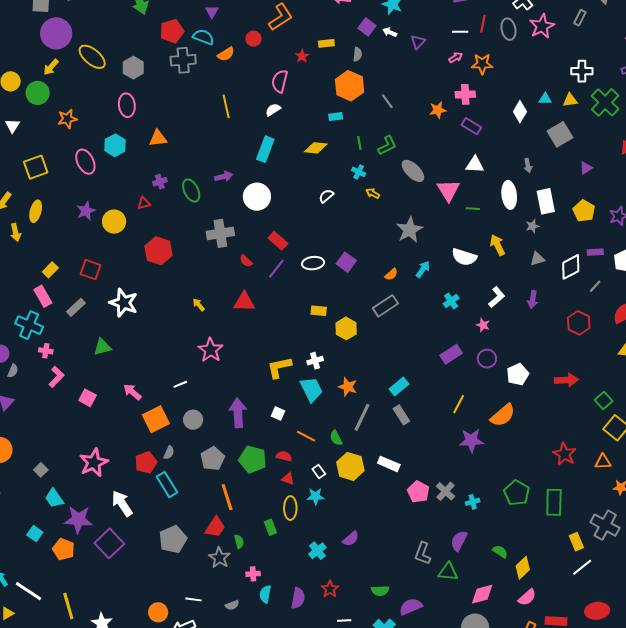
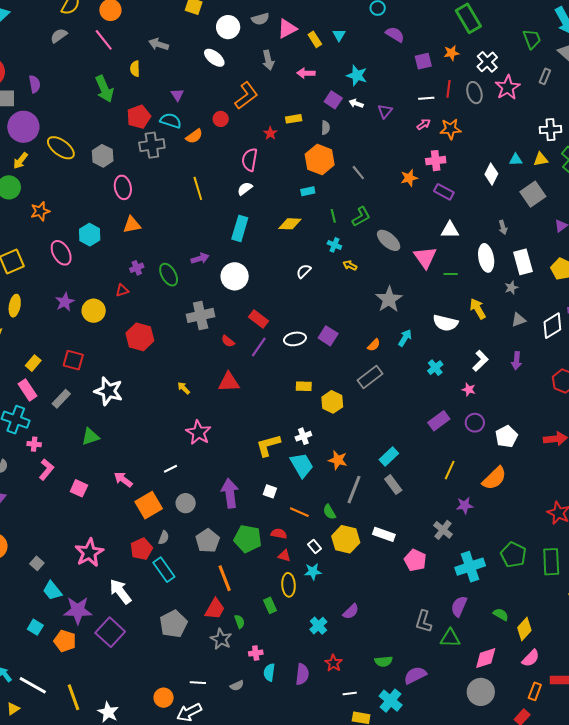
pink ellipse: (127, 105) -> (123, 187), moved
purple star: (471, 440) -> (465, 505), size x0.7
gray cross: (446, 491) -> (443, 530), moved
cyan cross: (473, 502) -> (470, 567), size x2.0

